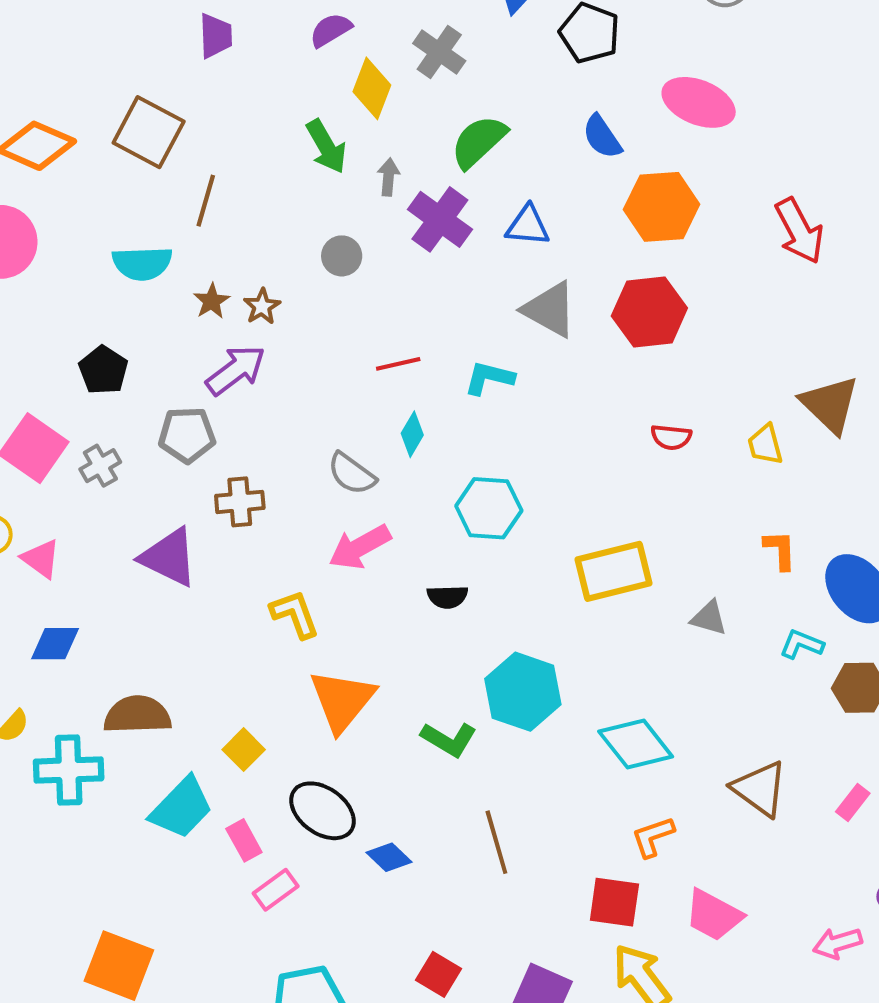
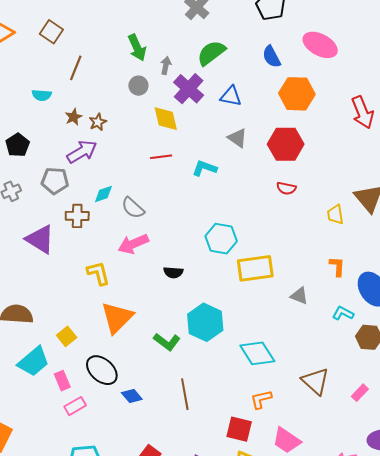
yellow diamond: (372, 88) -> (166, 119), moved, turned -40
brown square: (149, 132) -> (51, 32), size x0.7
gray circle: (342, 256) -> (138, 86), moved
cyan semicircle: (142, 263) -> (42, 95), size x0.7
gray triangle: (550, 309) -> (237, 138), size x0.7
cyan diamond: (412, 434) -> (103, 194), moved, turned 35
red semicircle: (671, 437) -> (286, 188), moved
cyan hexagon: (489, 508) -> (221, 239), moved

